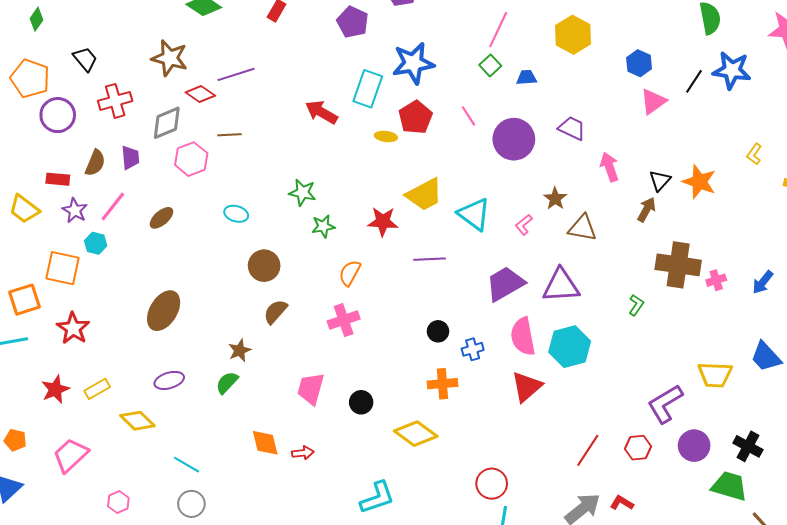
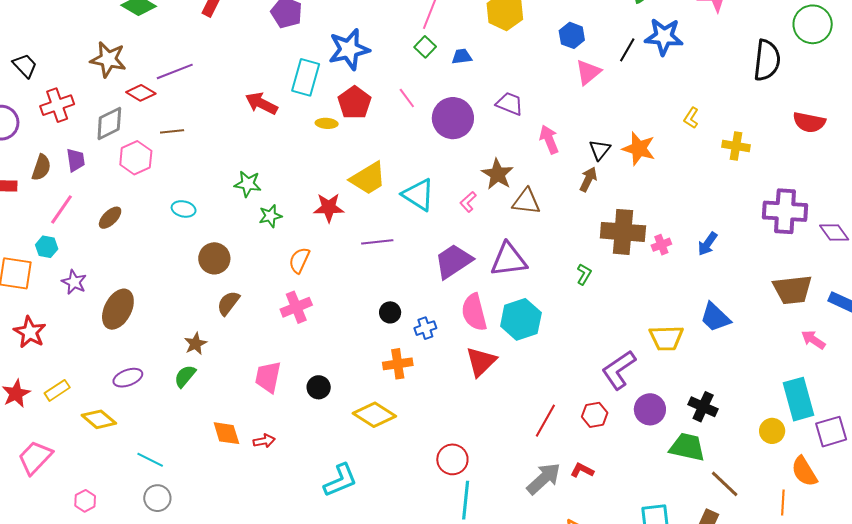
brown star: (555, 199) -> (497, 174), size x1.4
purple star: (75, 210) -> (74, 282), moved

